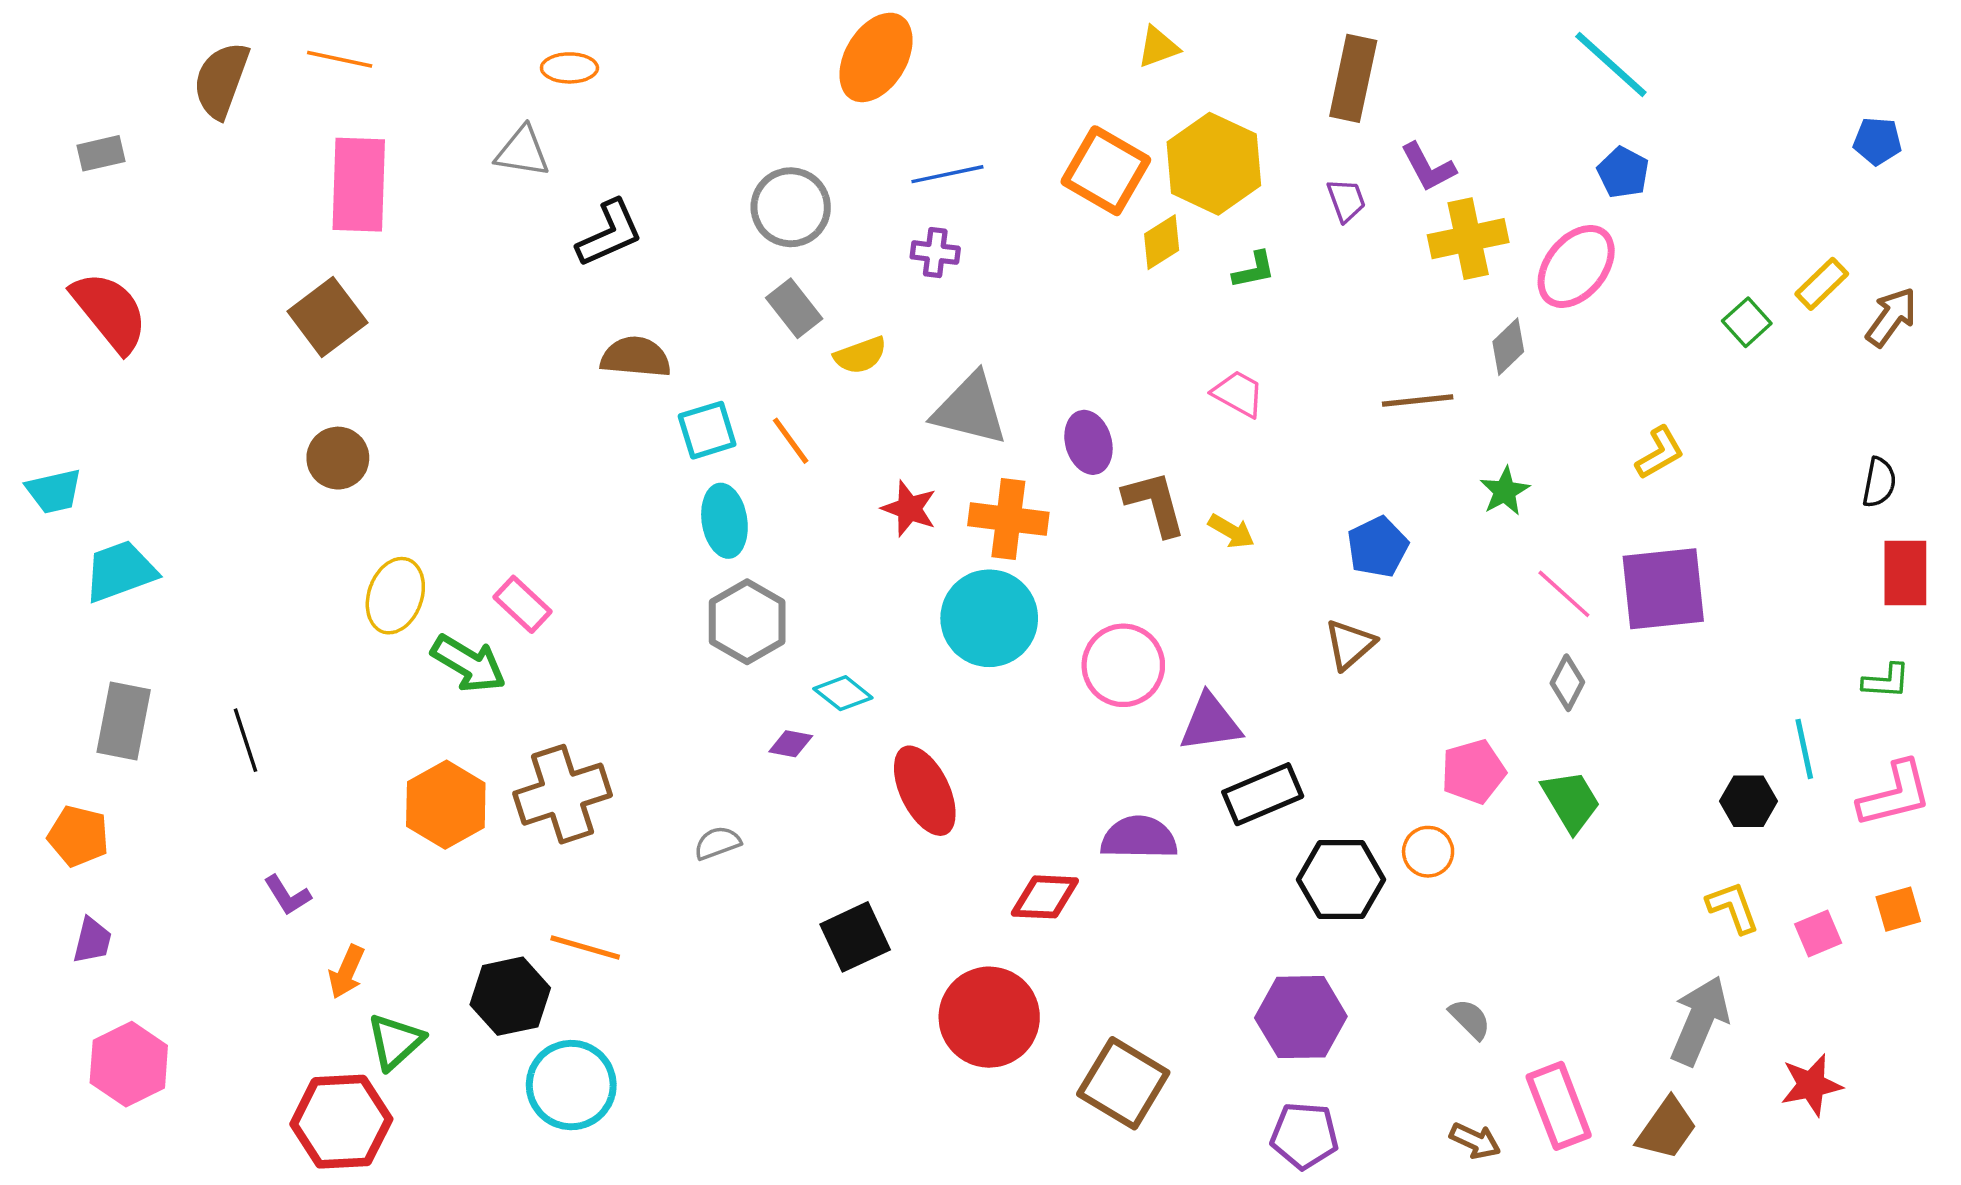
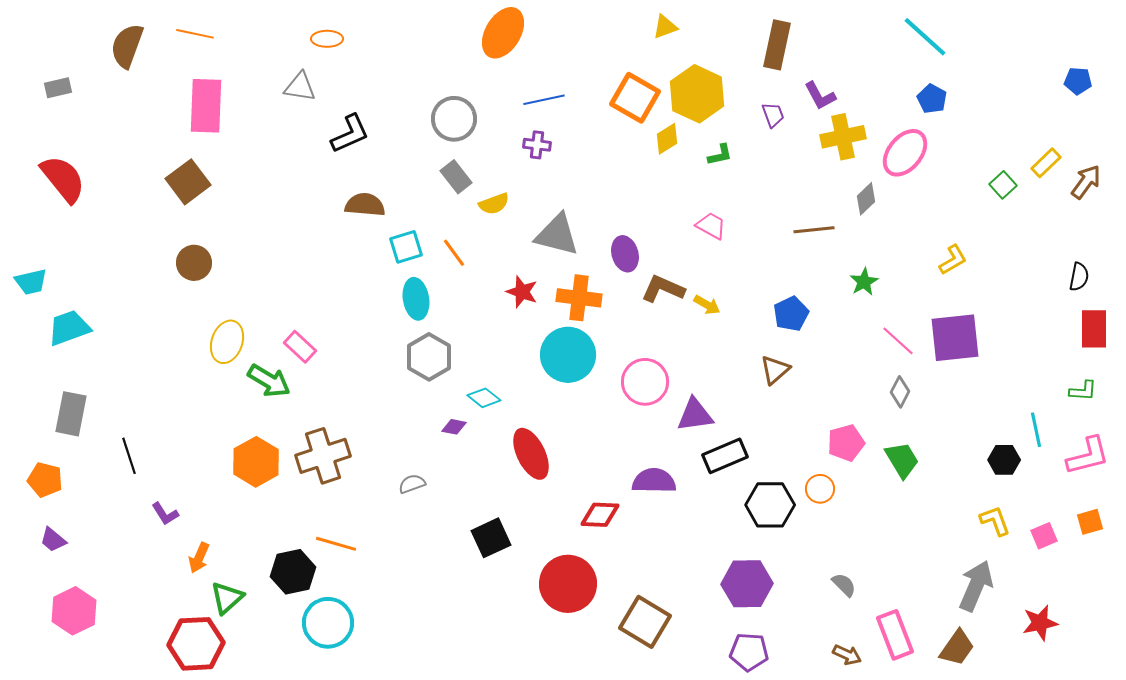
brown L-shape: (1155, 503) -> (663, 289), turned -51
black line: (246, 740) -> (129, 456), moved
purple trapezoid: (92, 940) -> (53, 540), turned 116

